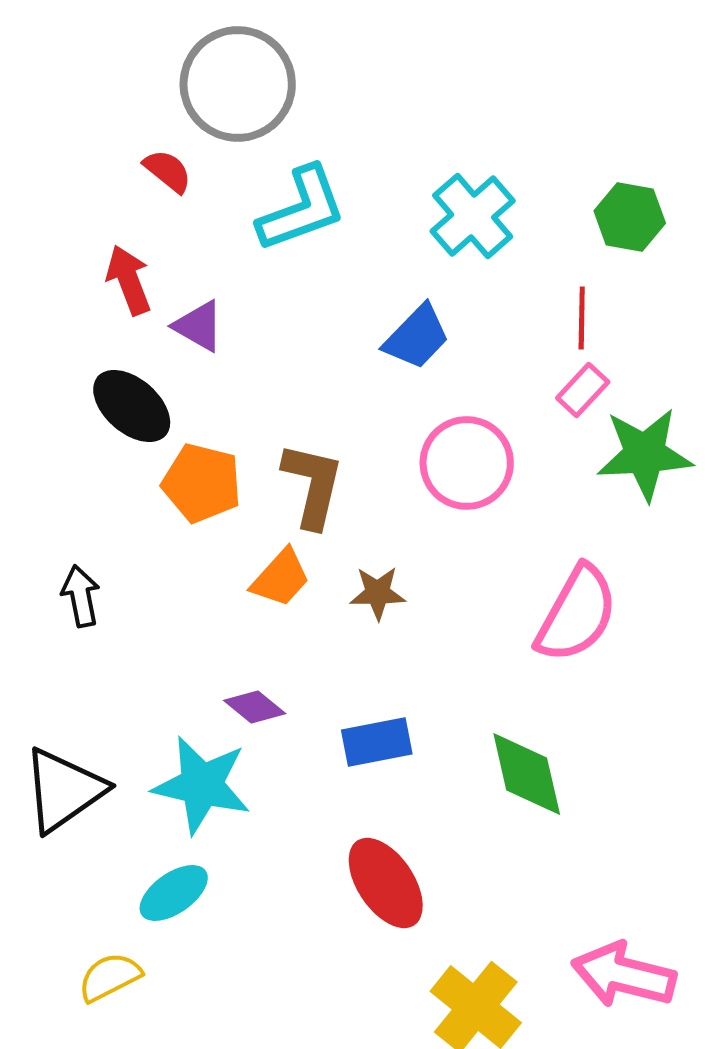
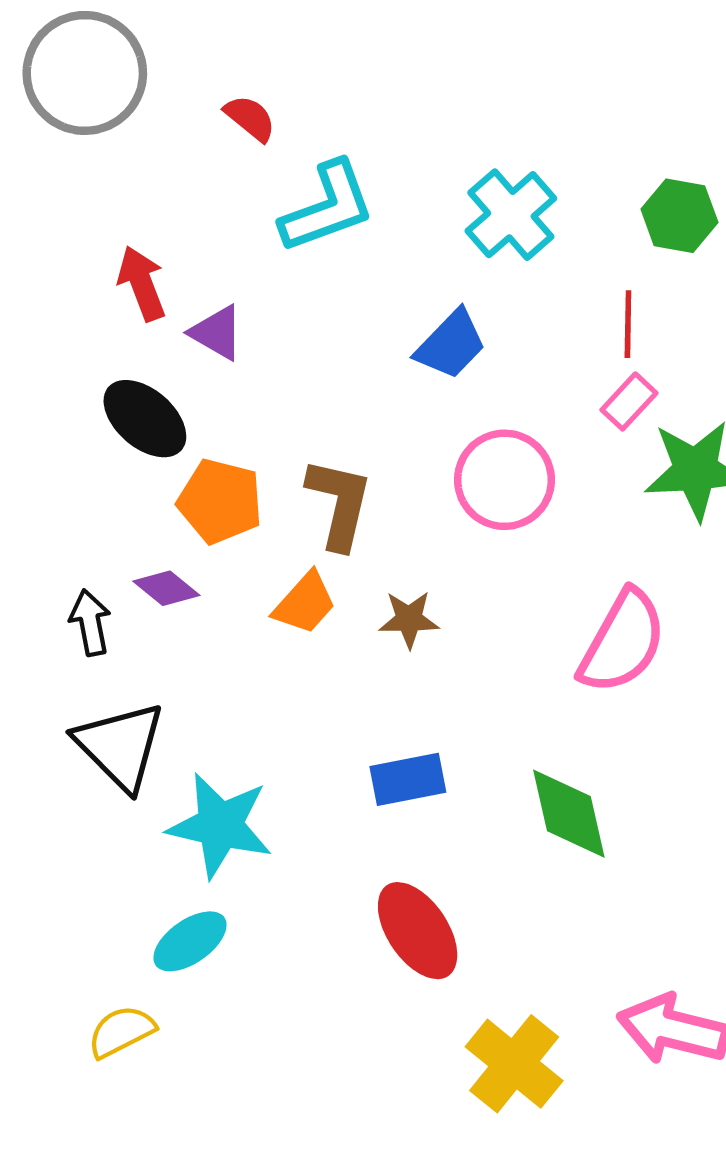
gray circle: (238, 84) -> (85, 73), moved
red semicircle: (168, 171) -> (250, 118), moved
purple diamond: (255, 707) -> (166, 588), moved
black triangle: (64, 790) -> (120, 746), moved, turned -40

